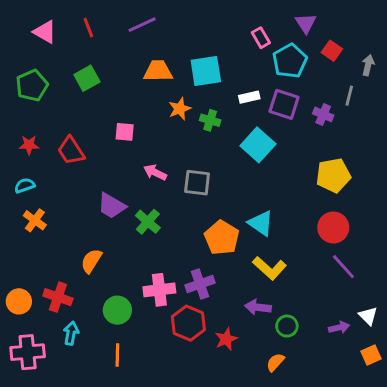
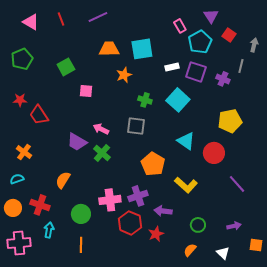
green square: (87, 78) -> (66, 67), moved
green cross: (210, 120) -> (145, 100), moved
red trapezoid: (71, 151) -> (39, 115), moved
pink arrow: (155, 172) -> (101, 129), moved
cyan semicircle: (25, 185) -> (17, 179), moved
cyan triangle: (261, 223) -> (186, 141), moved
red circle: (333, 228) -> (214, 153), moved
purple arrow: (258, 307) -> (163, 211), moved
white triangle: (368, 316) -> (223, 253), moved
orange square: (371, 355) -> (256, 245), turned 32

